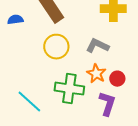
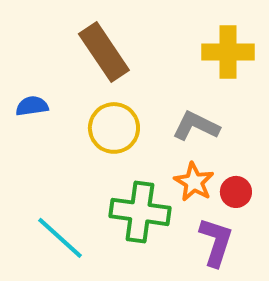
blue semicircle: (15, 20) -> (32, 106), moved

